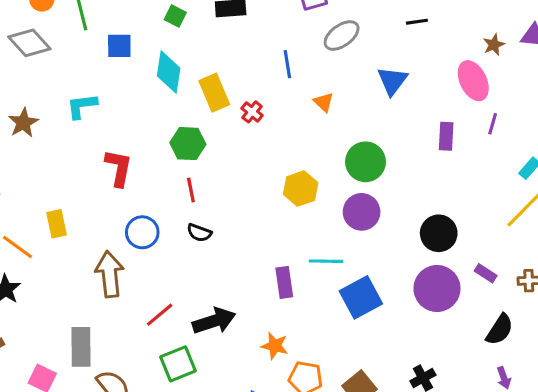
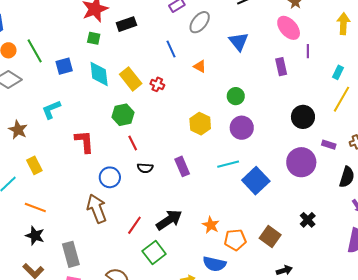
green circle: (366, 162) -> (236, 96), size x0.7
yellow rectangle: (57, 224) -> (34, 165), moved
black circle: (439, 233) -> (303, 117), moved
purple rectangle: (284, 282) -> (182, 166), moved
orange star: (275, 346) -> (211, 225), turned 30
gray rectangle: (81, 347) -> (71, 254), moved

